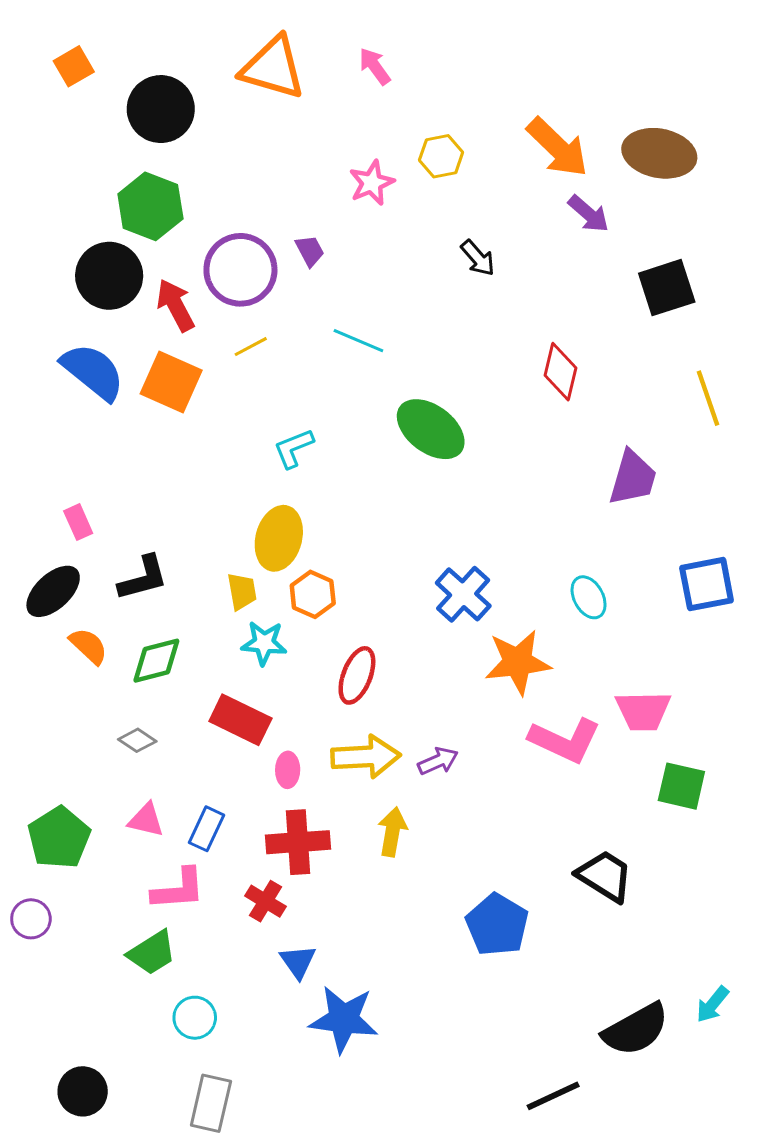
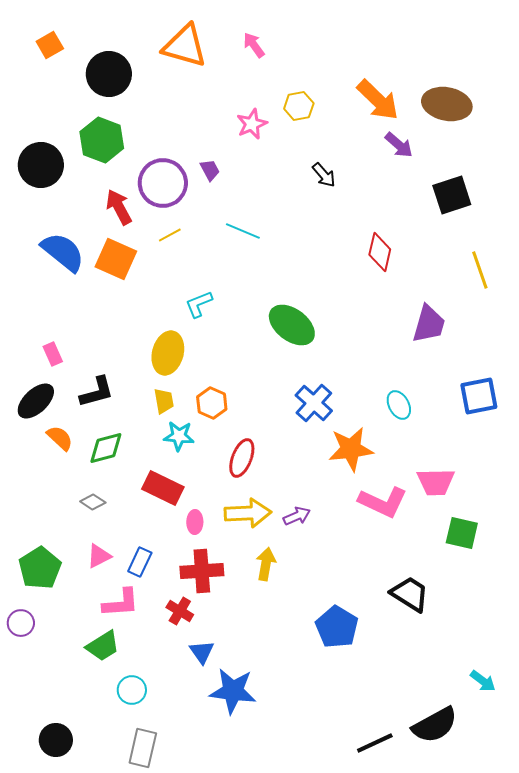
black circle: (109, 276) -> (41, 165), moved
green ellipse: (431, 429) -> (292, 325), moved
yellow ellipse: (279, 538) -> (168, 353), moved
pink triangle: (146, 820) -> (99, 556), turned -40
cyan arrow: (712, 1004) -> (483, 681), turned -92
black semicircle: (636, 1029) -> (435, 725), moved

